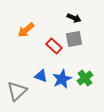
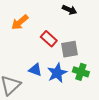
gray square: (74, 39) -> (69, 49), moved
green cross: (85, 78) -> (81, 72), turned -35

